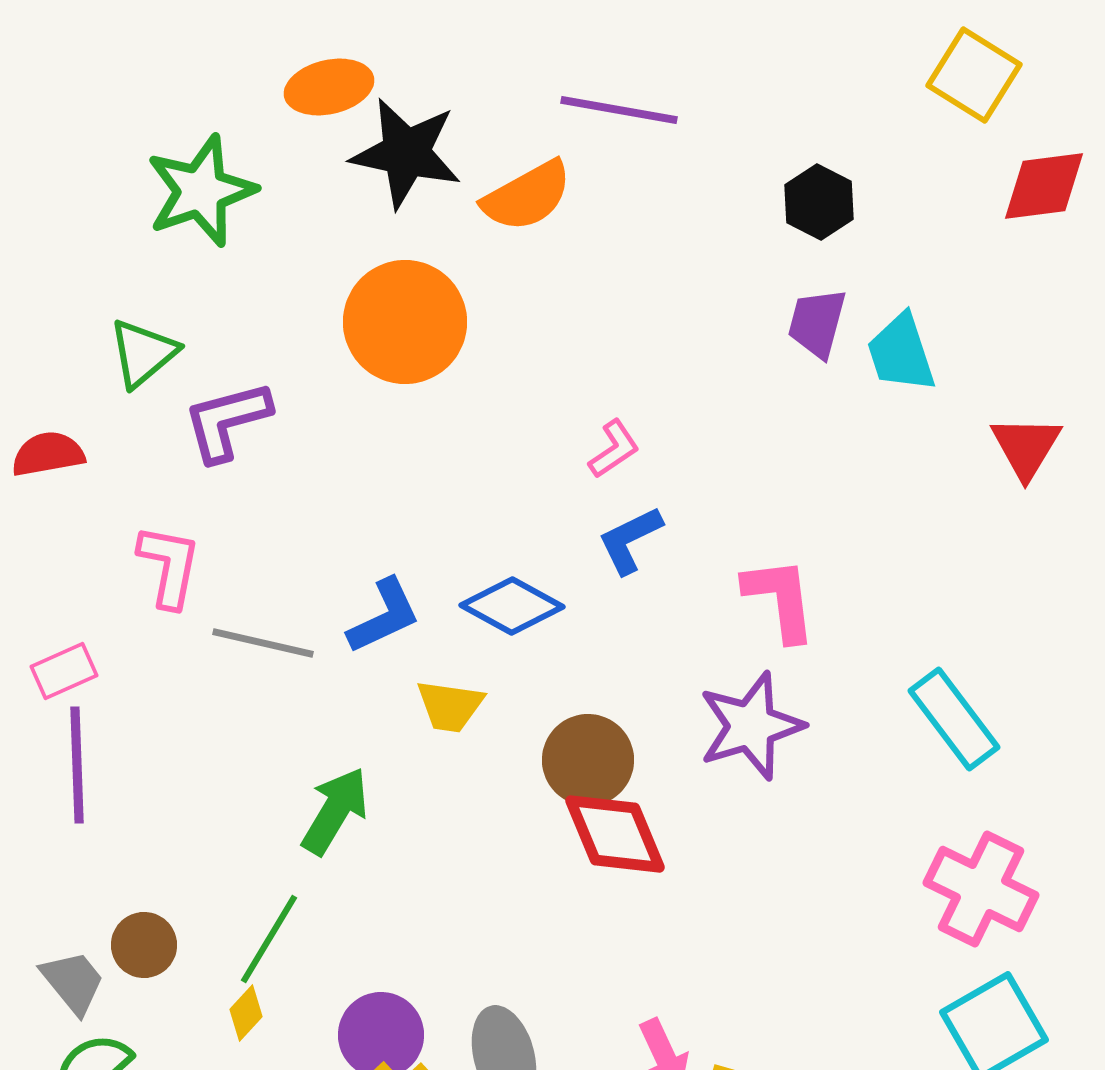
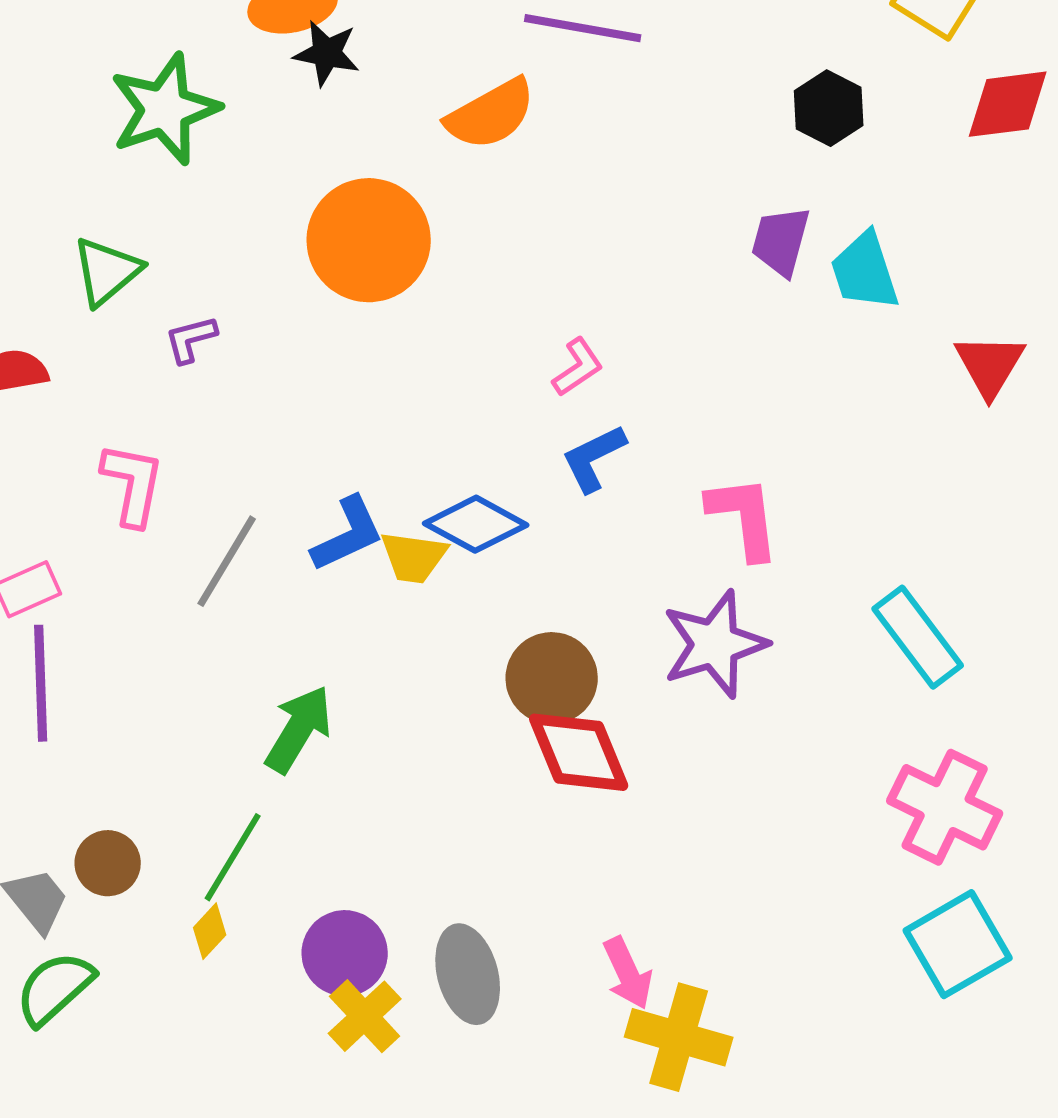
black star: (406, 153) -> (327, 53), moved, size x0.6
black hexagon: (819, 202) -> (829, 108), moved
purple L-shape: (227, 421) -> (191, 339), size x0.6
gray line: (263, 643) -> (227, 561), turned -72
yellow trapezoid: (450, 706) -> (414, 557), moved

